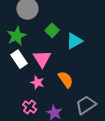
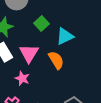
orange semicircle: (66, 79) -> (56, 60), moved

